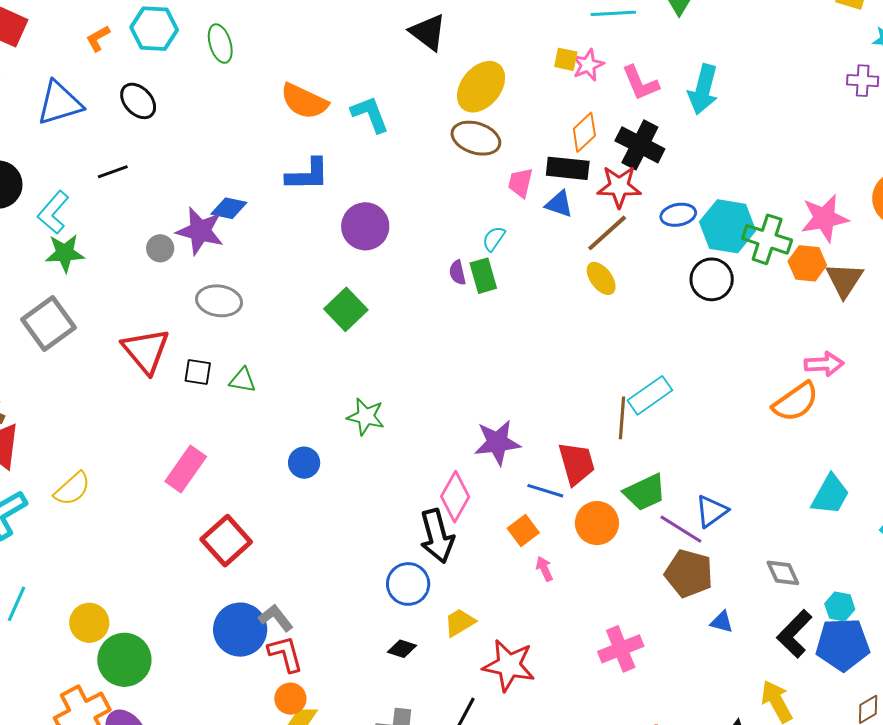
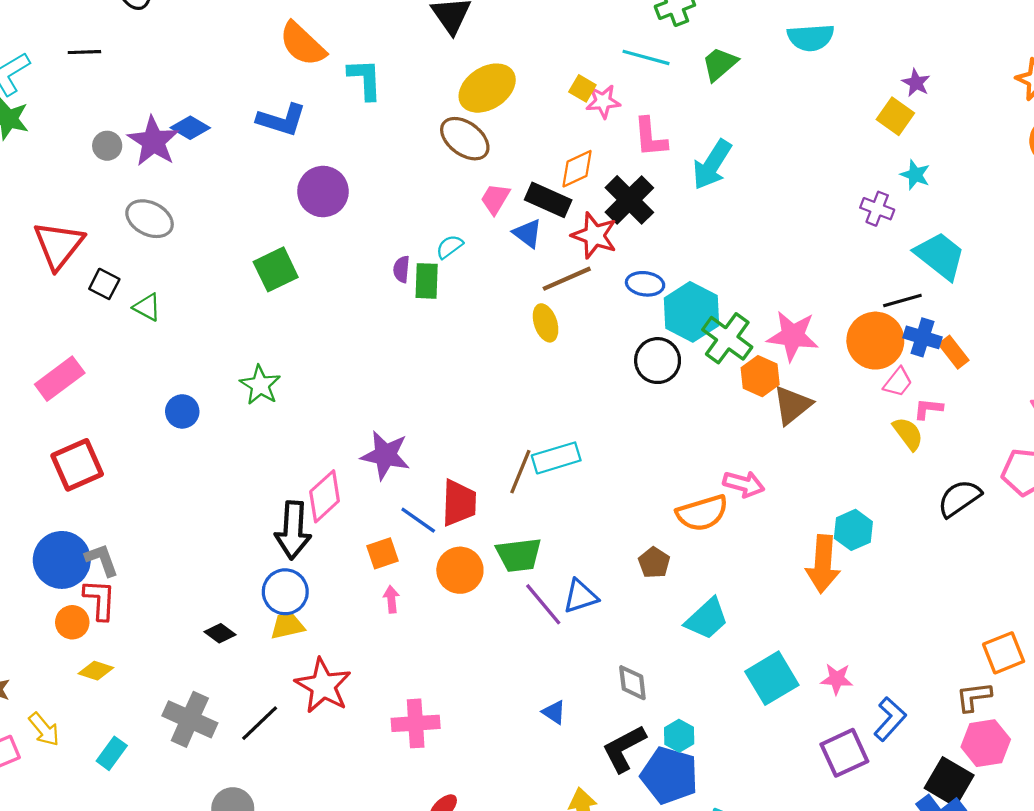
brown pentagon: (689, 573) -> (654, 563), moved, size x0.6
blue circle: (408, 584) -> (285, 592), moved
pink cross: (621, 649) -> (416, 723), moved
orange circle: (290, 699) -> (72, 622), moved

